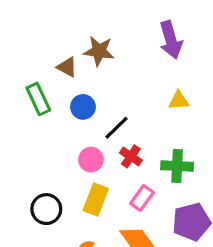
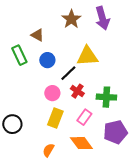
brown star: (99, 51) -> (71, 19), moved, turned 30
yellow triangle: (179, 101) -> (87, 56), moved, size x1.6
black circle: (46, 209) -> (12, 124), moved

